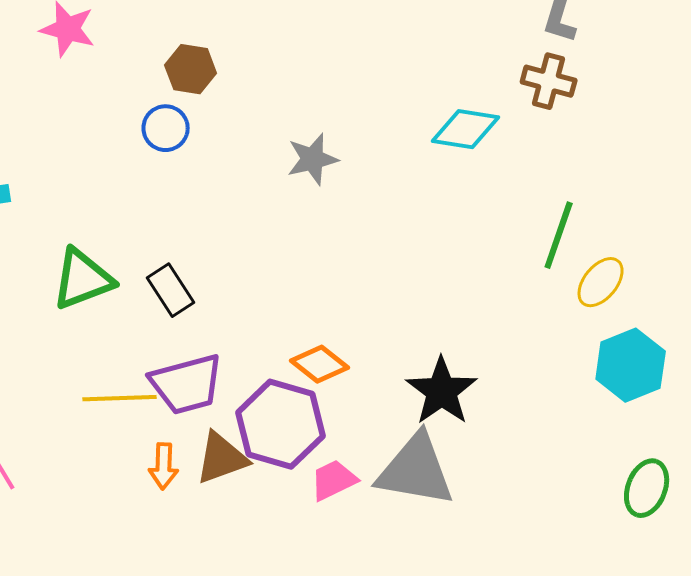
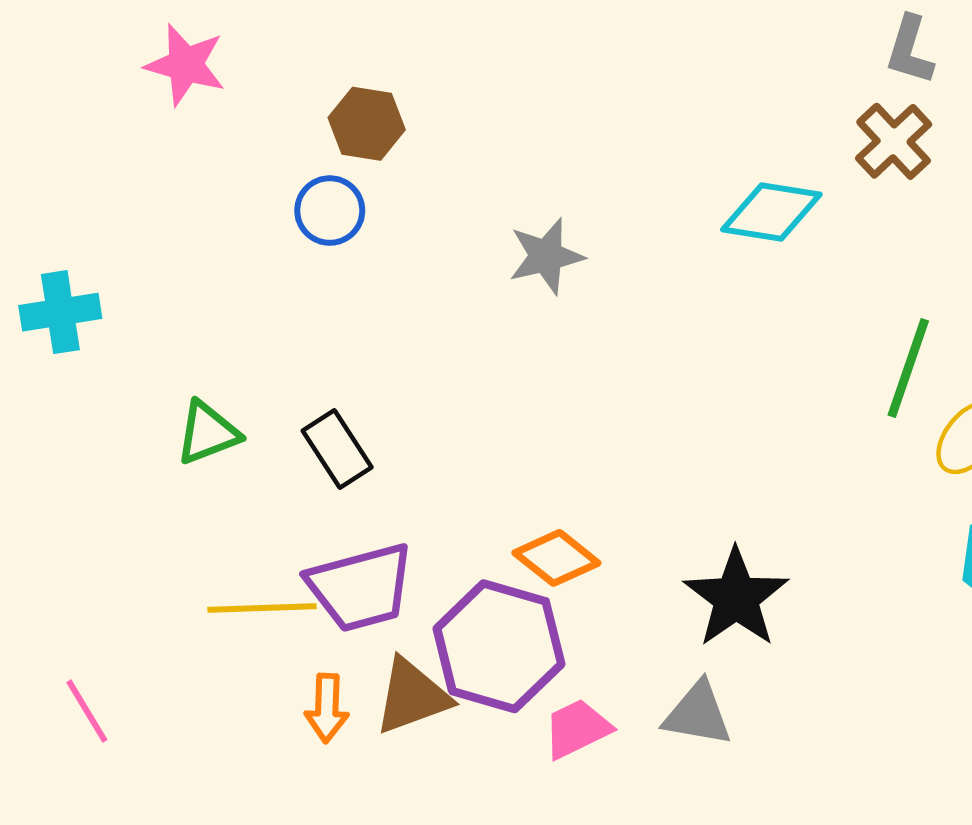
brown cross: (549, 81) -> (894, 141), turned 32
green triangle: (83, 279) -> (208, 433), size x0.7
gray triangle: (416, 470) -> (698, 714), size x0.6

